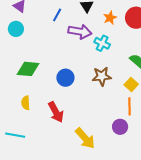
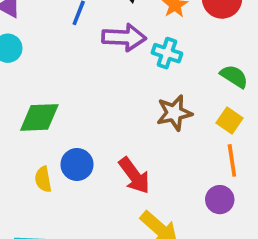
blue circle: (65, 78) -> (77, 164), moved
red arrow: (56, 112) -> (134, 176), moved

